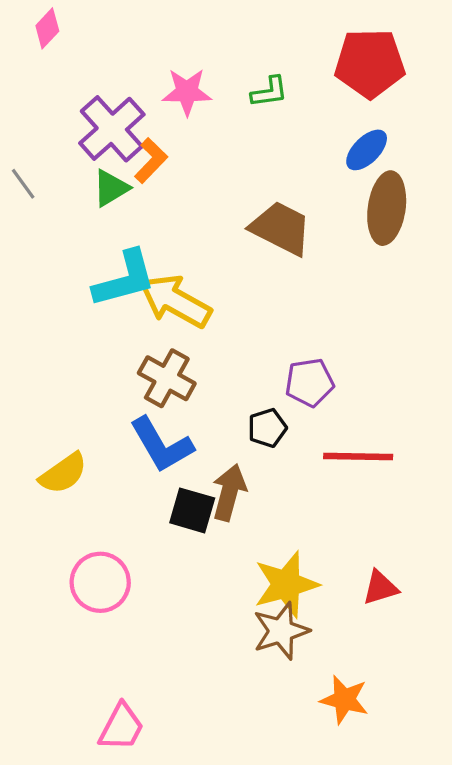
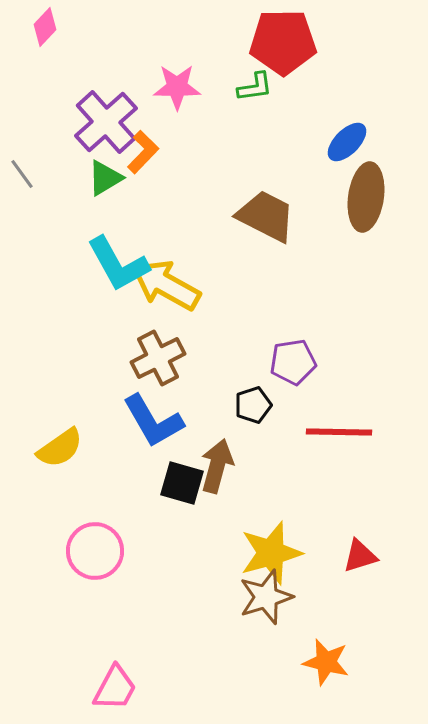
red pentagon: (370, 63) -> (283, 42), moved
cyan L-shape: (125, 279) -> (118, 264), turned 76
brown cross: (167, 378) -> (158, 358), turned 34

